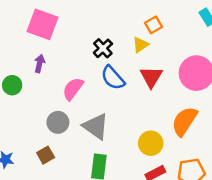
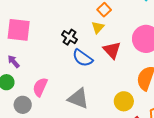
purple arrow: (39, 64) -> (14, 61), moved, turned -40
pink semicircle: (73, 89) -> (40, 87), moved
gray circle: (58, 122) -> (23, 105), moved

